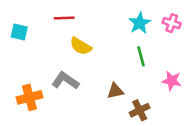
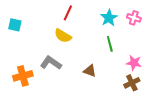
red line: (64, 18) -> (68, 13), moved, turned -63
brown triangle: (115, 91) -> (90, 71), turned 32
brown cross: (140, 110) -> (132, 83), moved

